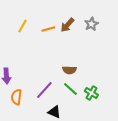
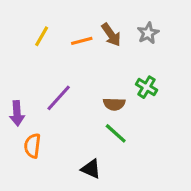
brown arrow: (67, 25) -> (111, 35), turned -77
purple line: (44, 90) -> (59, 98), moved
green cross: (91, 93) -> (147, 87), moved

